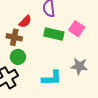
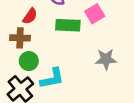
pink square: (77, 29) -> (95, 14), turned 35
cyan L-shape: (52, 78) -> (52, 78), moved

